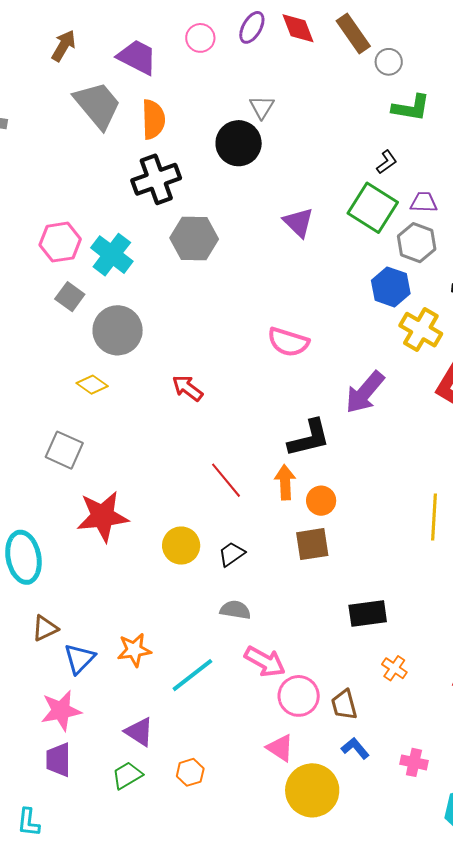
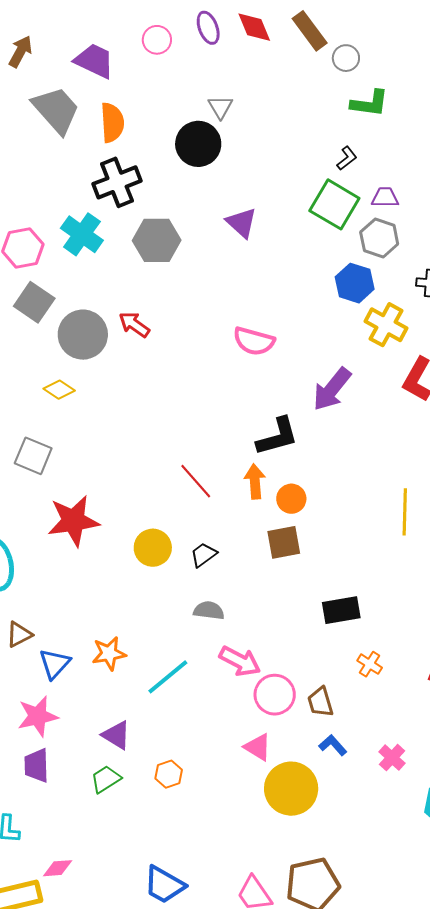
purple ellipse: (252, 27) -> (208, 28), turned -48
purple triangle: (298, 222) -> (242, 223), moved
cyan cross: (112, 255) -> (82, 234), moved
gray square: (70, 297) -> (34, 302), size x1.4
red arrow: (187, 388) -> (134, 324), moved
pink cross: (414, 762) -> (392, 758), turned 32

